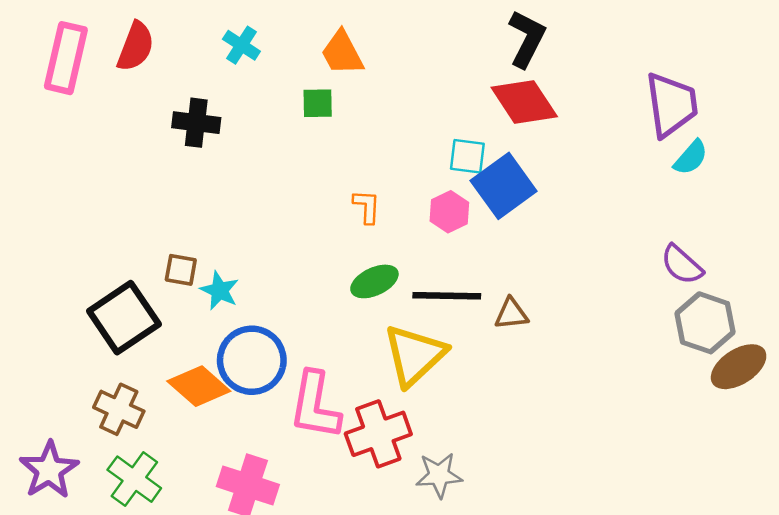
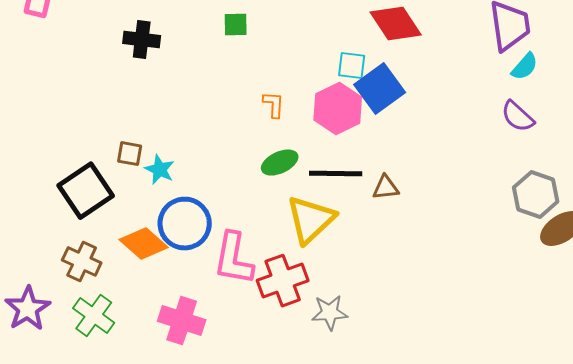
pink hexagon: (449, 212) -> (338, 109), size x1.6
purple semicircle: (682, 265) -> (518, 117), moved

